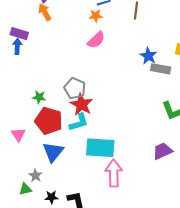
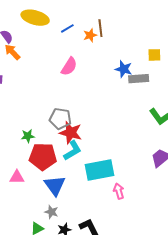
orange star: (96, 16) -> (90, 35), moved
pink triangle: (18, 135) -> (17, 177), turned -42
pink arrow: (114, 173) -> (119, 191), size x0.6
gray star: (35, 176) -> (51, 212), moved

